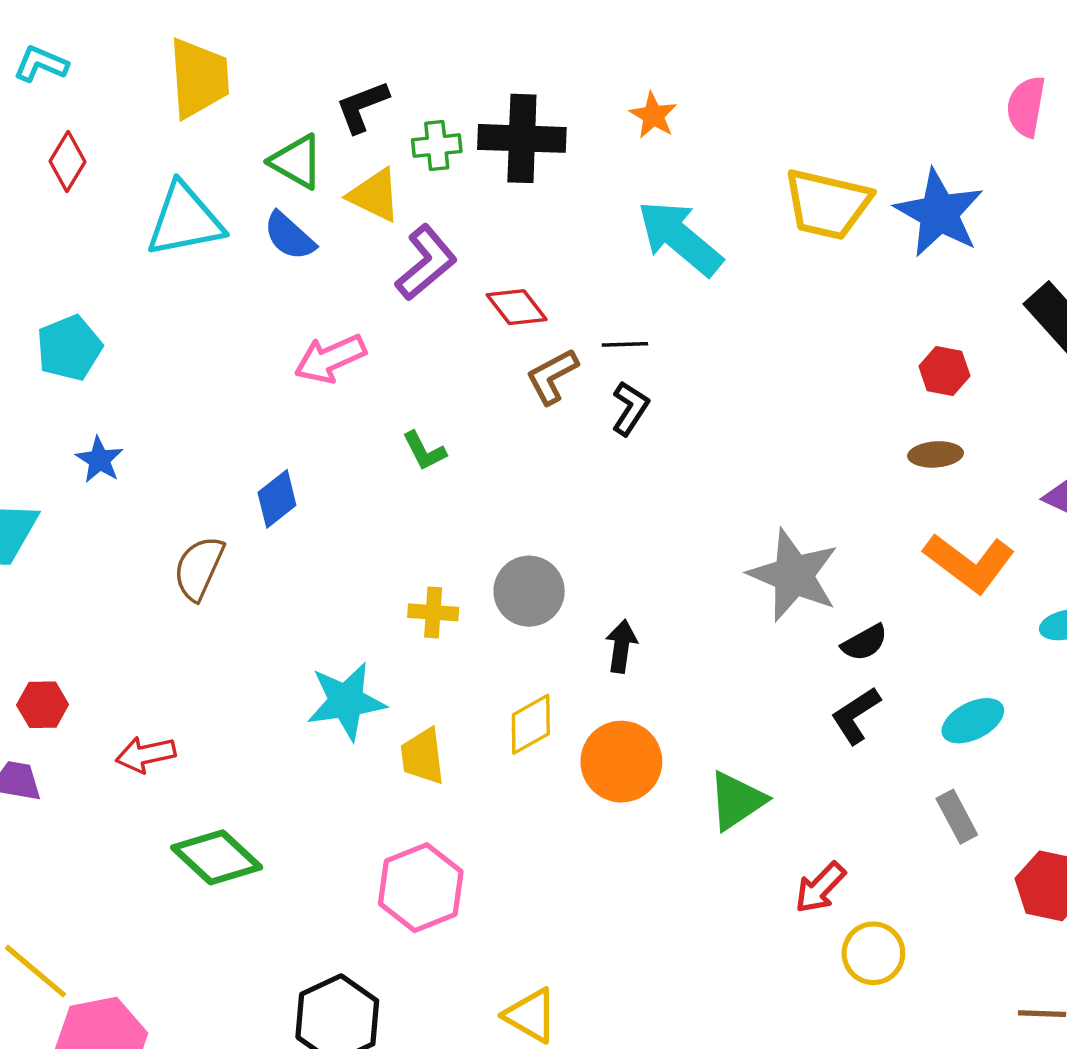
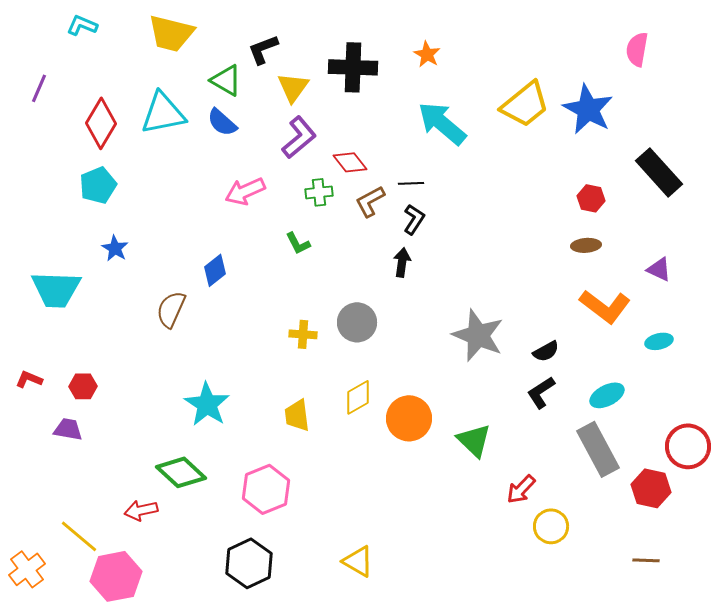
yellow trapezoid: (199, 78) -> (171, 33), turned 108
green cross: (437, 146) -> (319, 192), moved
red diamond: (67, 162) -> (101, 123), moved, size x1.5
yellow triangle: (375, 195) -> (293, 87), moved, turned 40
yellow trapezoid: (827, 204) -> (525, 104), turned -52
gray star: (794, 575) -> (478, 335), moved
black arrow: (621, 646) -> (402, 262), moved
cyan star: (346, 701) -> (207, 404), moved, turned -30
red arrow: (146, 754) -> (141, 510), moved
green triangle: (737, 801) -> (474, 440), turned -42
gray rectangle: (957, 817) -> (598, 449), size x1.8
pink hexagon: (421, 888) -> (266, 489), moved

